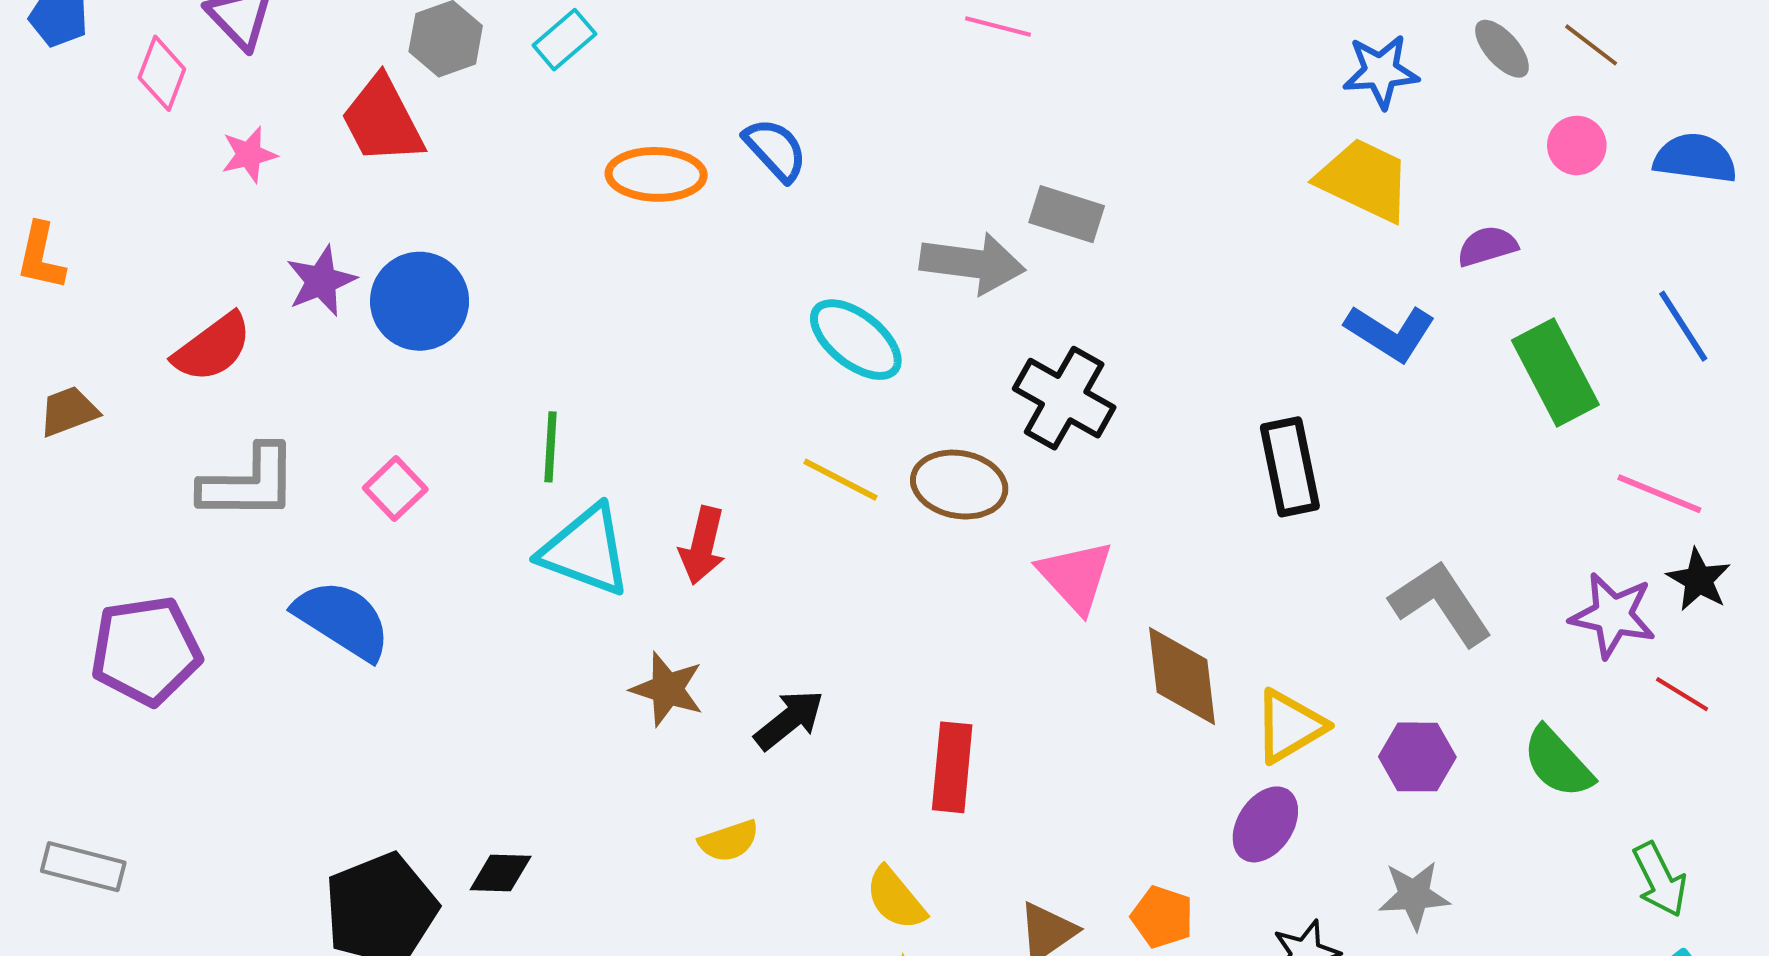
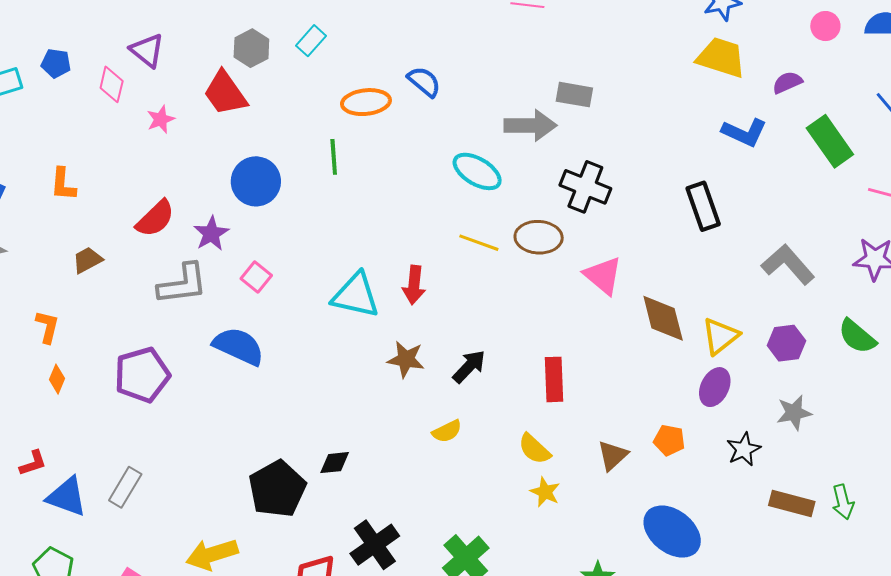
purple star: (321, 281) -> (211, 234), moved
green line: (551, 447) -> (334, 157), moved
gray rectangle: (83, 867) -> (125, 487), turned -66

